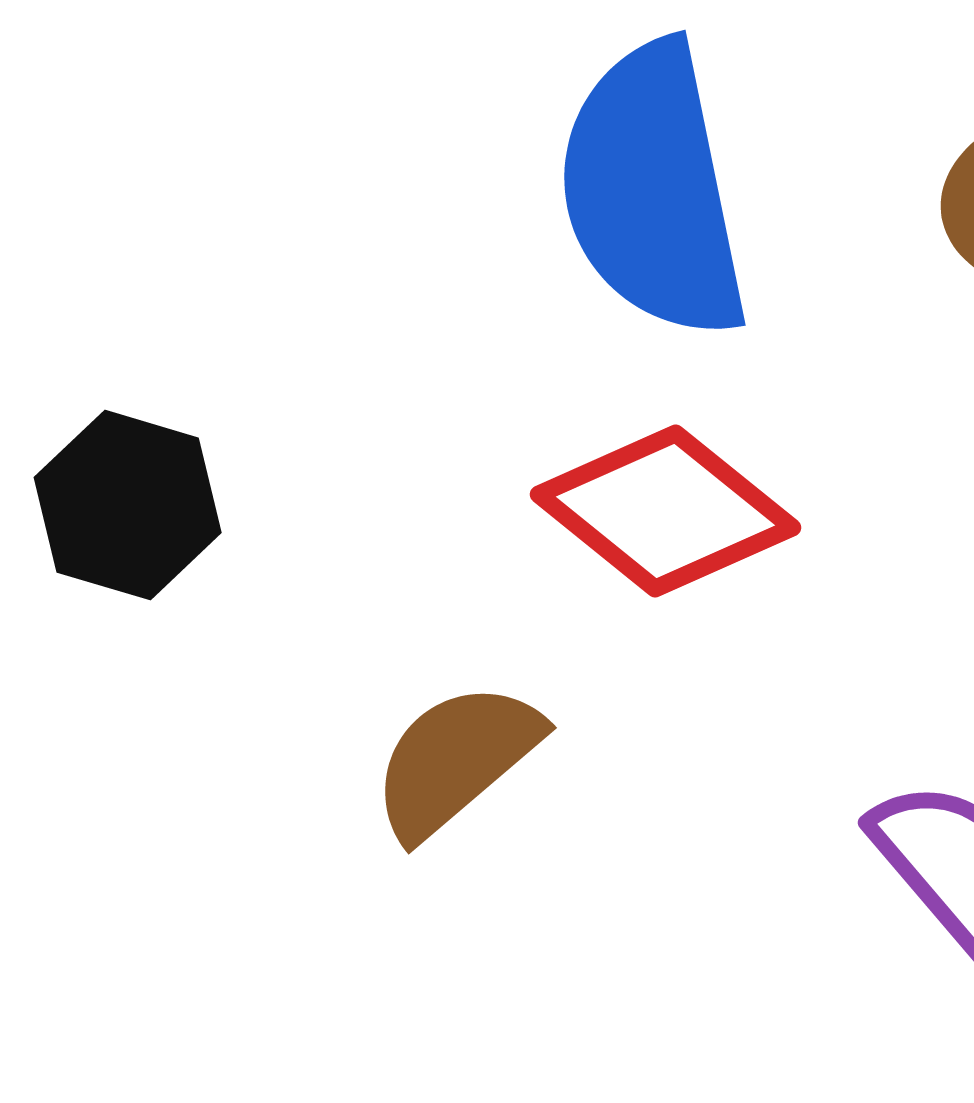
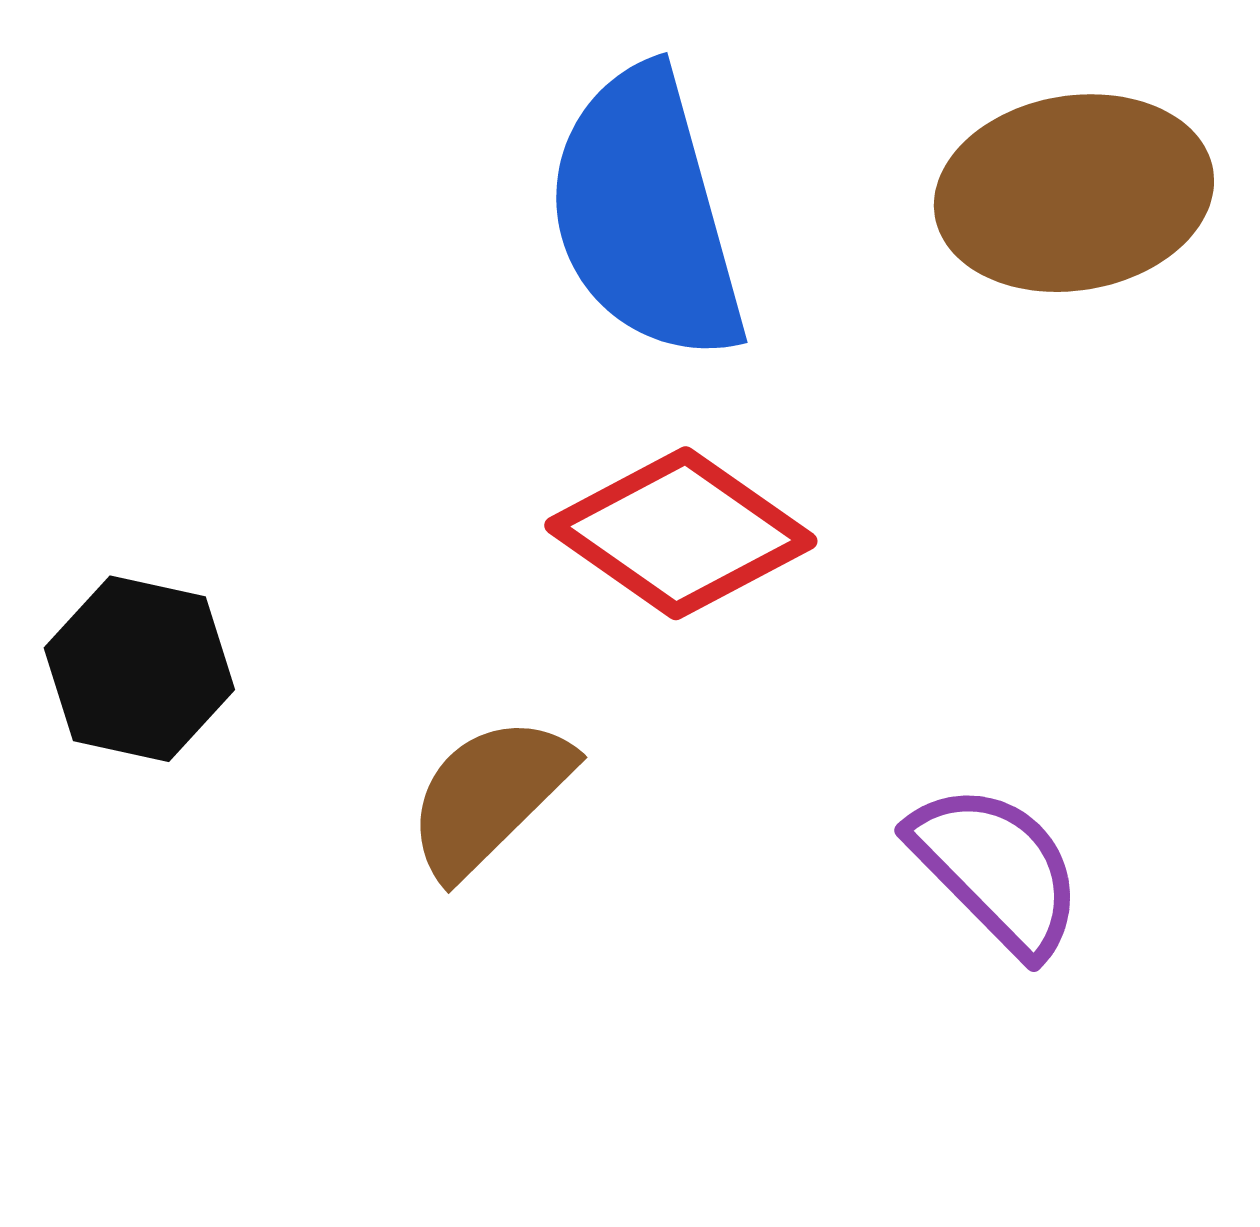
black hexagon: (128, 505) -> (139, 669), moved

